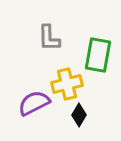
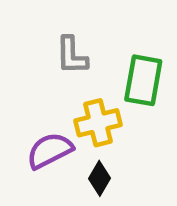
black diamond: (79, 115) -> (99, 178), moved

